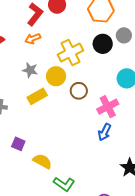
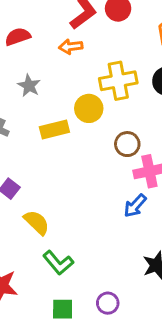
gray star: (30, 70) -> (29, 86), moved
brown circle: (79, 91) -> (127, 144), moved

